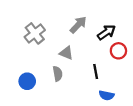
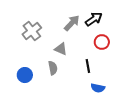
black arrow: (106, 32) -> (94, 19), moved
red circle: (118, 51) -> (102, 42), moved

